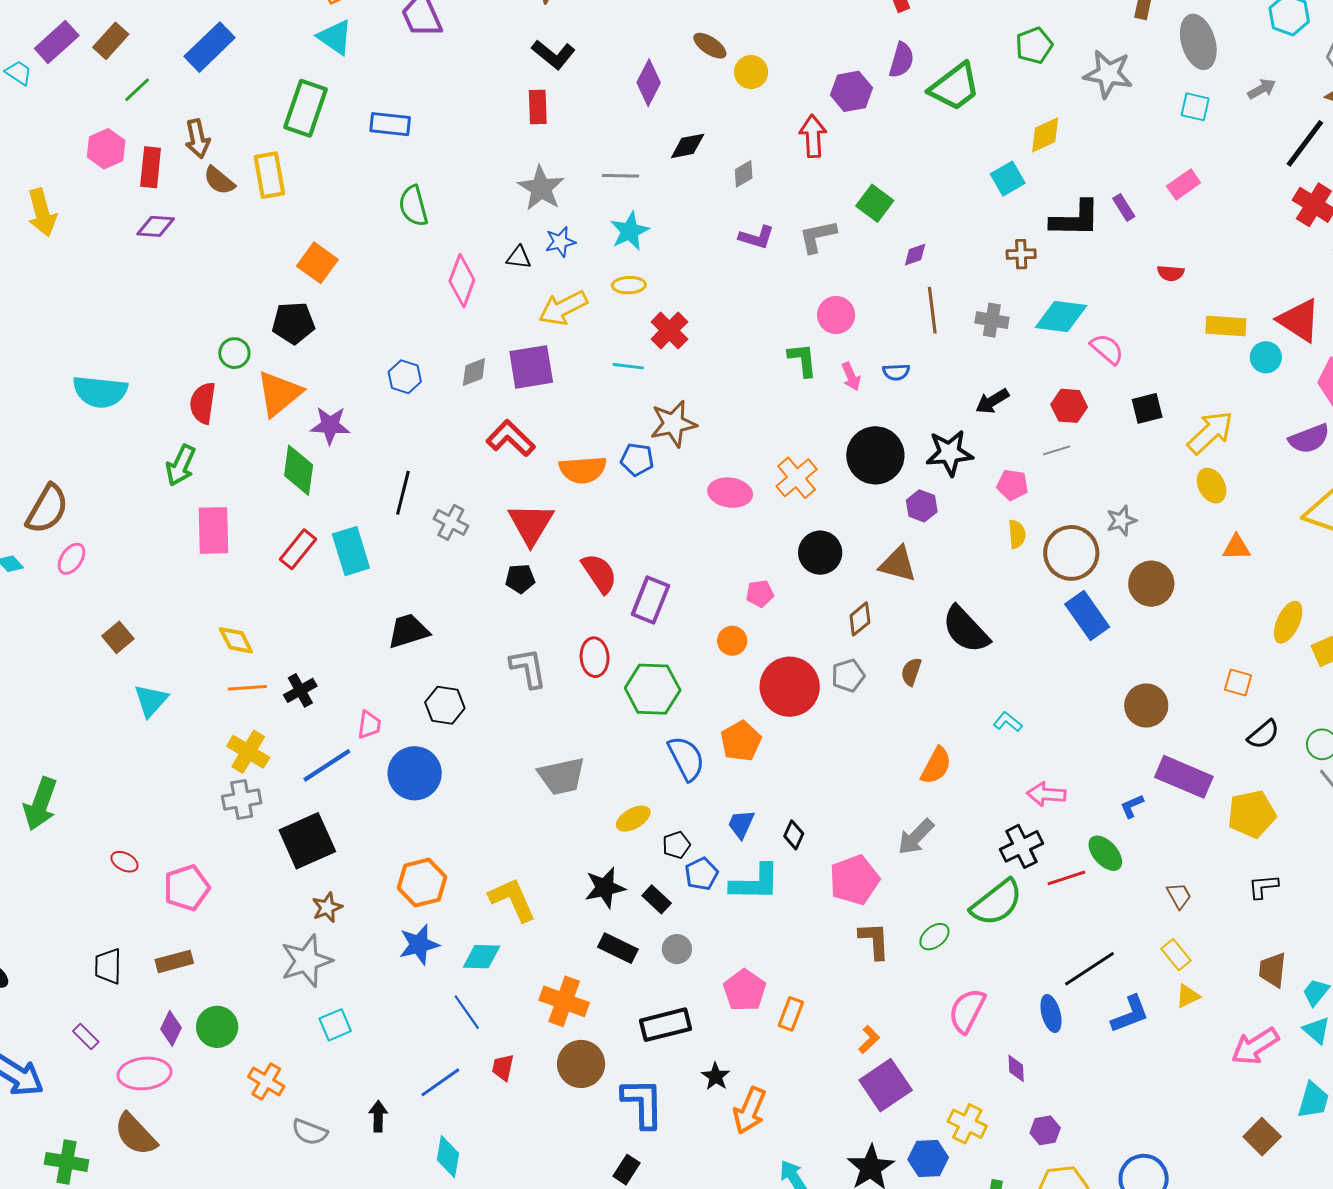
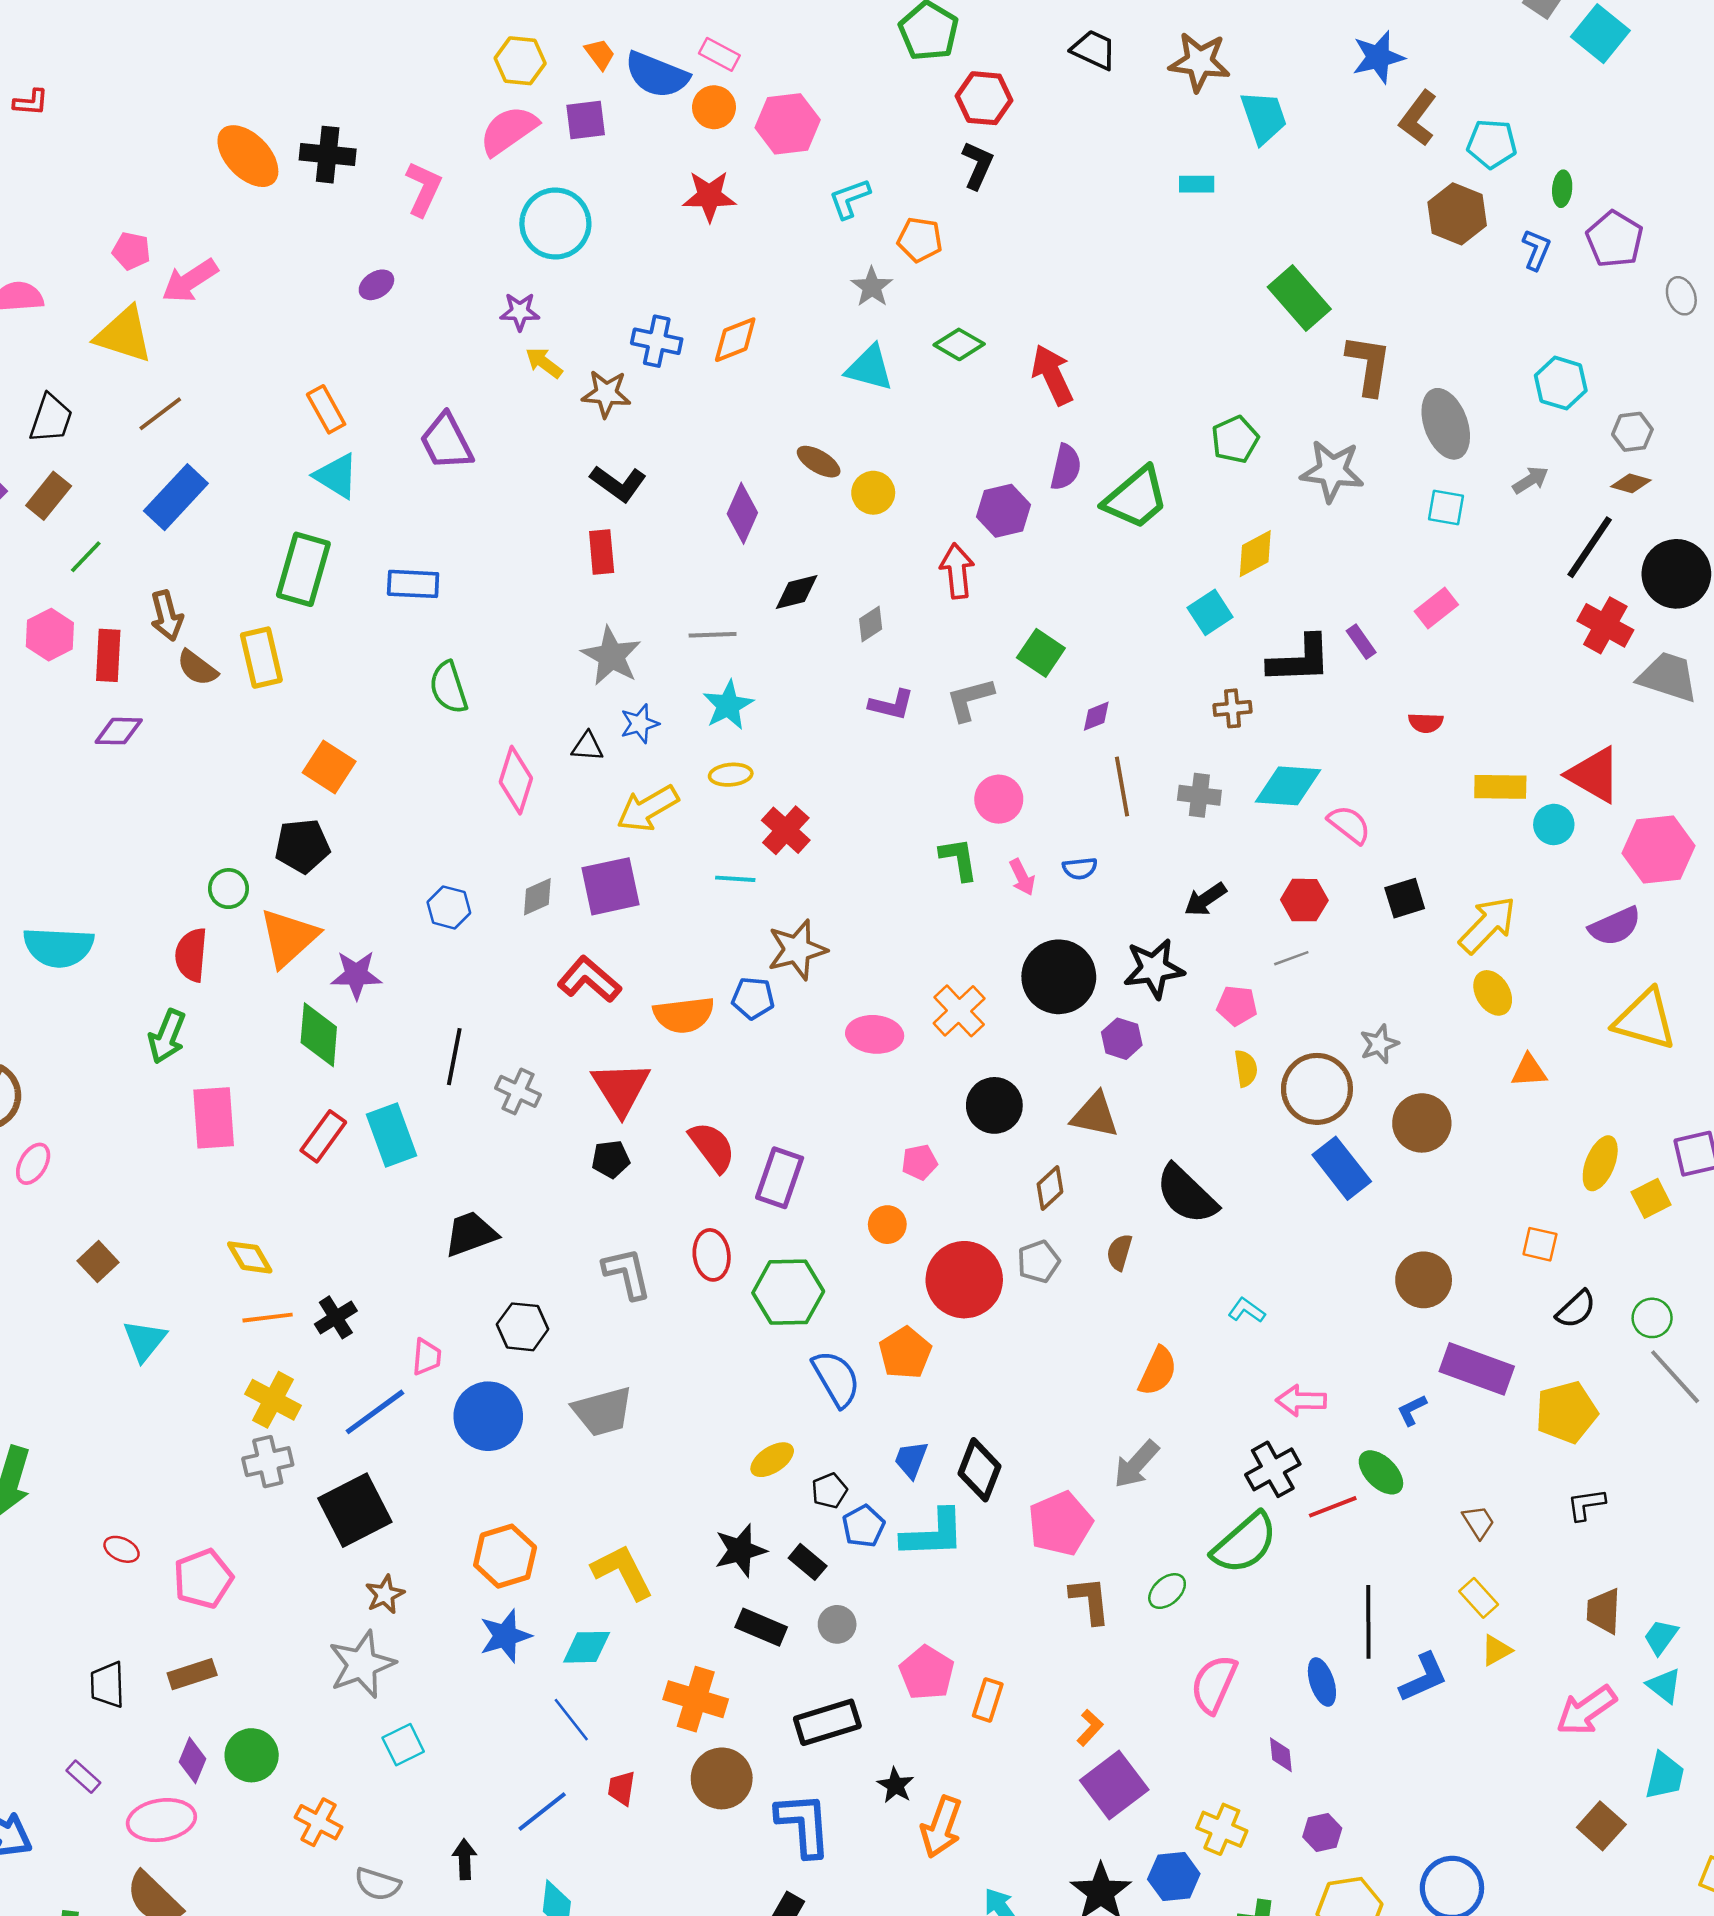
gray trapezoid: (562, 776) -> (603, 1411), moved
black diamond: (794, 835) -> (979, 1470), size x1.6
black line: (1089, 969) -> (1368, 1622), turned -54

